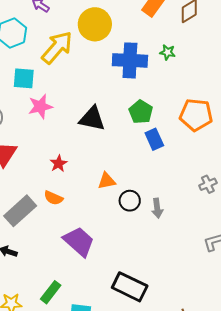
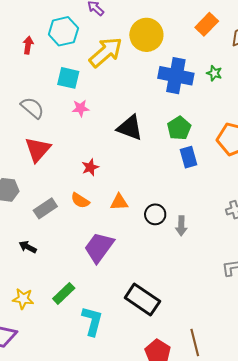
pink star: (40, 106) -> (81, 108), size x0.7
orange triangle: (107, 181) -> (119, 202), moved
gray rectangle: (20, 211) -> (45, 208), size x0.7
purple trapezoid: (79, 242) -> (99, 247), turned -104

